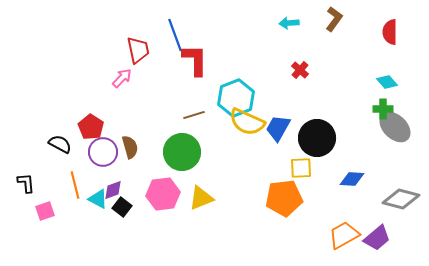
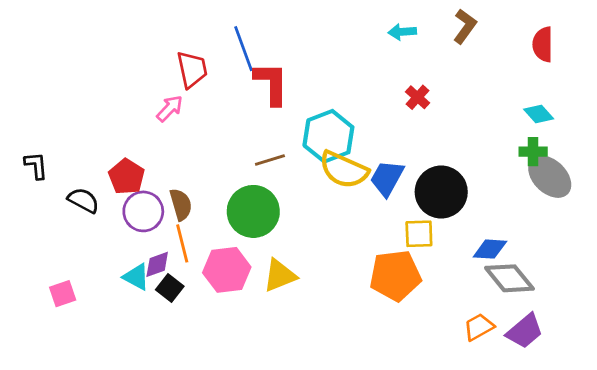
black L-shape: (26, 183) -> (36, 166), moved
orange line: (75, 185) -> (182, 243), moved
gray diamond: (401, 199) -> (509, 278), moved, turned 36
orange trapezoid: (344, 235) -> (479, 327), size x0.7

